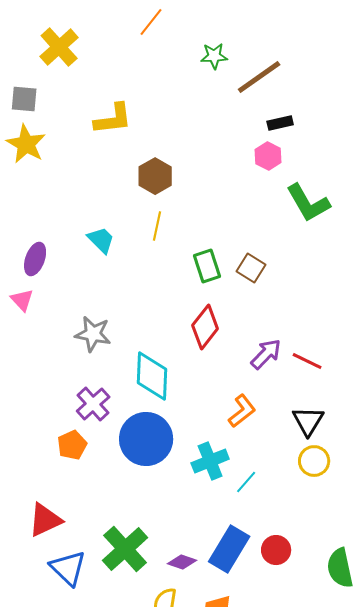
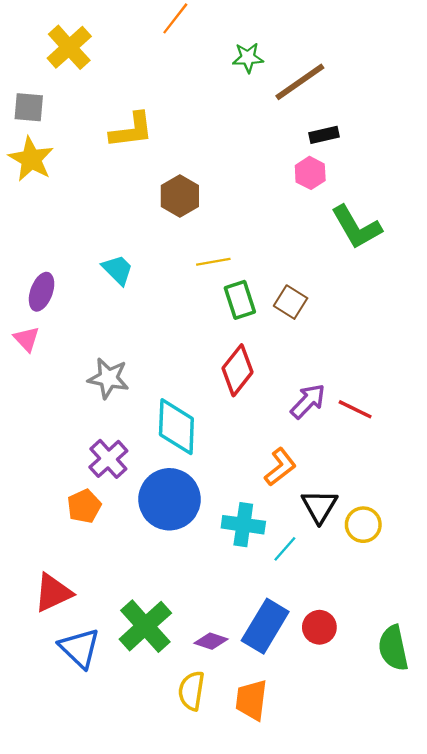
yellow line: (157, 226) -> (213, 262), moved, turned 68
black triangle: (308, 421) -> (319, 506), moved
cyan cross: (210, 461) -> (243, 525), turned 30

